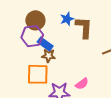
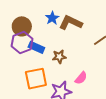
brown L-shape: (84, 27) -> (71, 23), turned -55
brown star: (49, 56) -> (59, 57), moved

